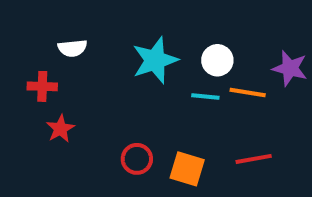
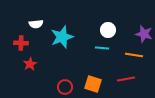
cyan star: (155, 60) -> (62, 37), moved
orange line: (248, 92) -> (134, 55), moved
red circle: (137, 159) -> (65, 87), moved

